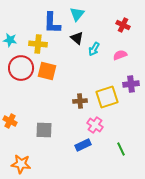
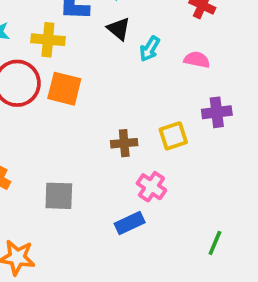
pink semicircle: (120, 55) -> (197, 60), turned 32
yellow square: (107, 97) -> (173, 136), size x0.7
green line: (121, 149) -> (215, 243), moved, turned 48

